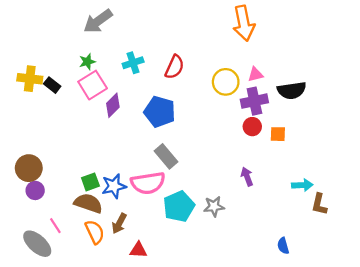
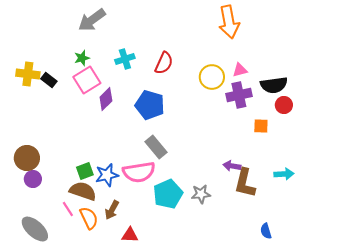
red circle: (252, 127) -> (284, 105), moved
purple arrow: (247, 177) -> (232, 166), turned -60
brown L-shape: (319, 204) -> (245, 183), moved, size x1.4
pink line: (55, 226) -> (68, 209), moved

